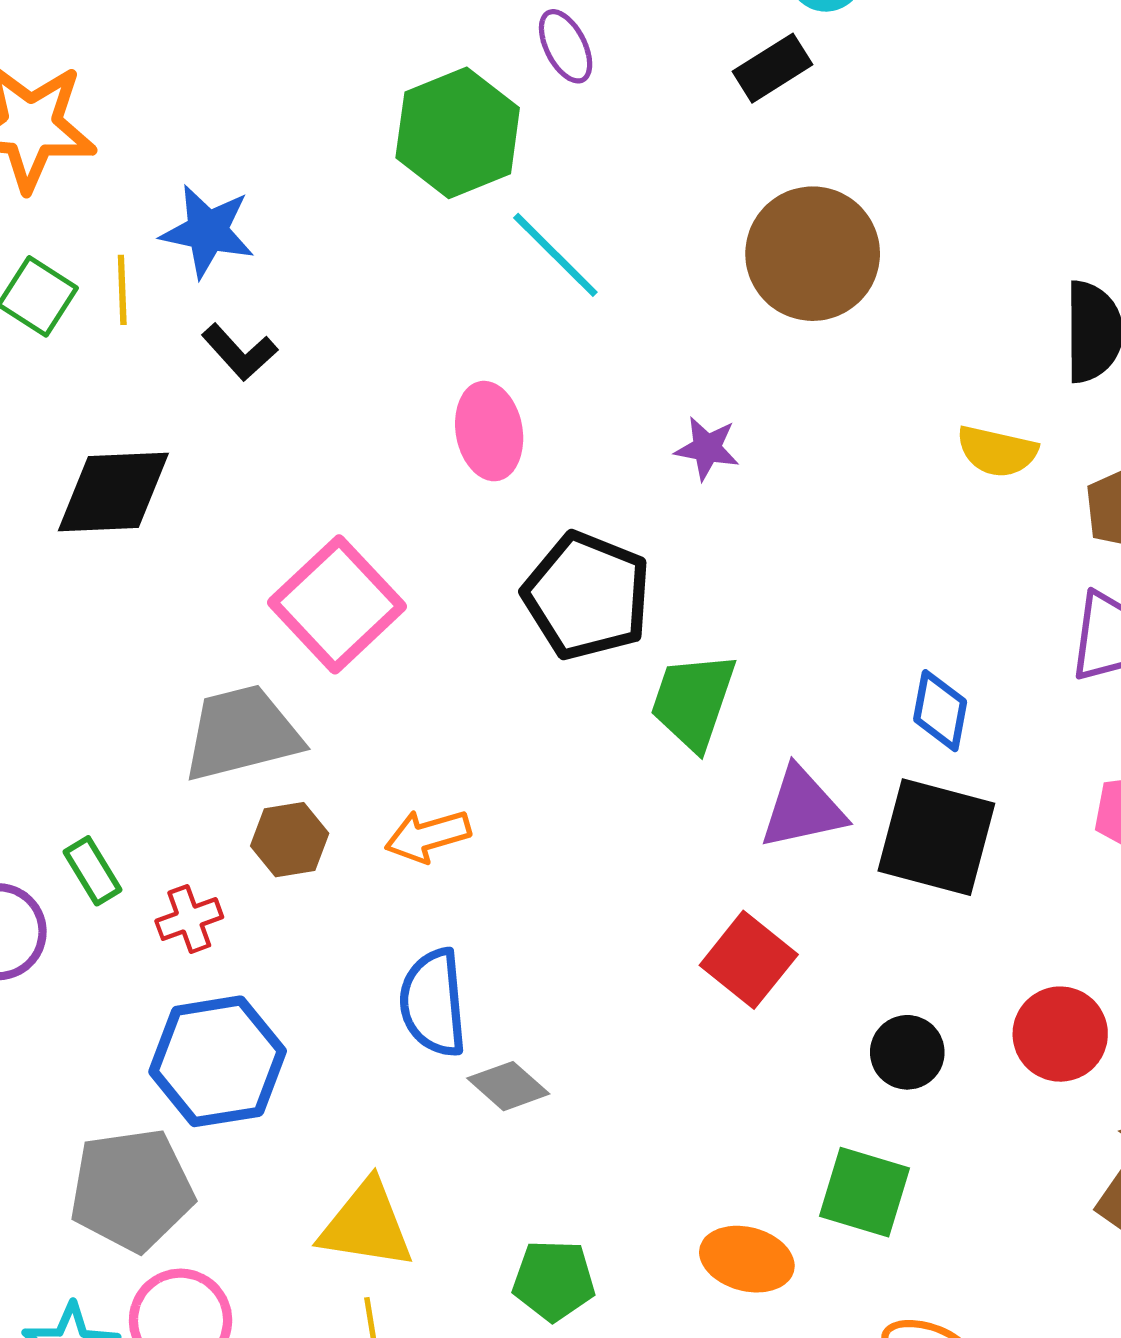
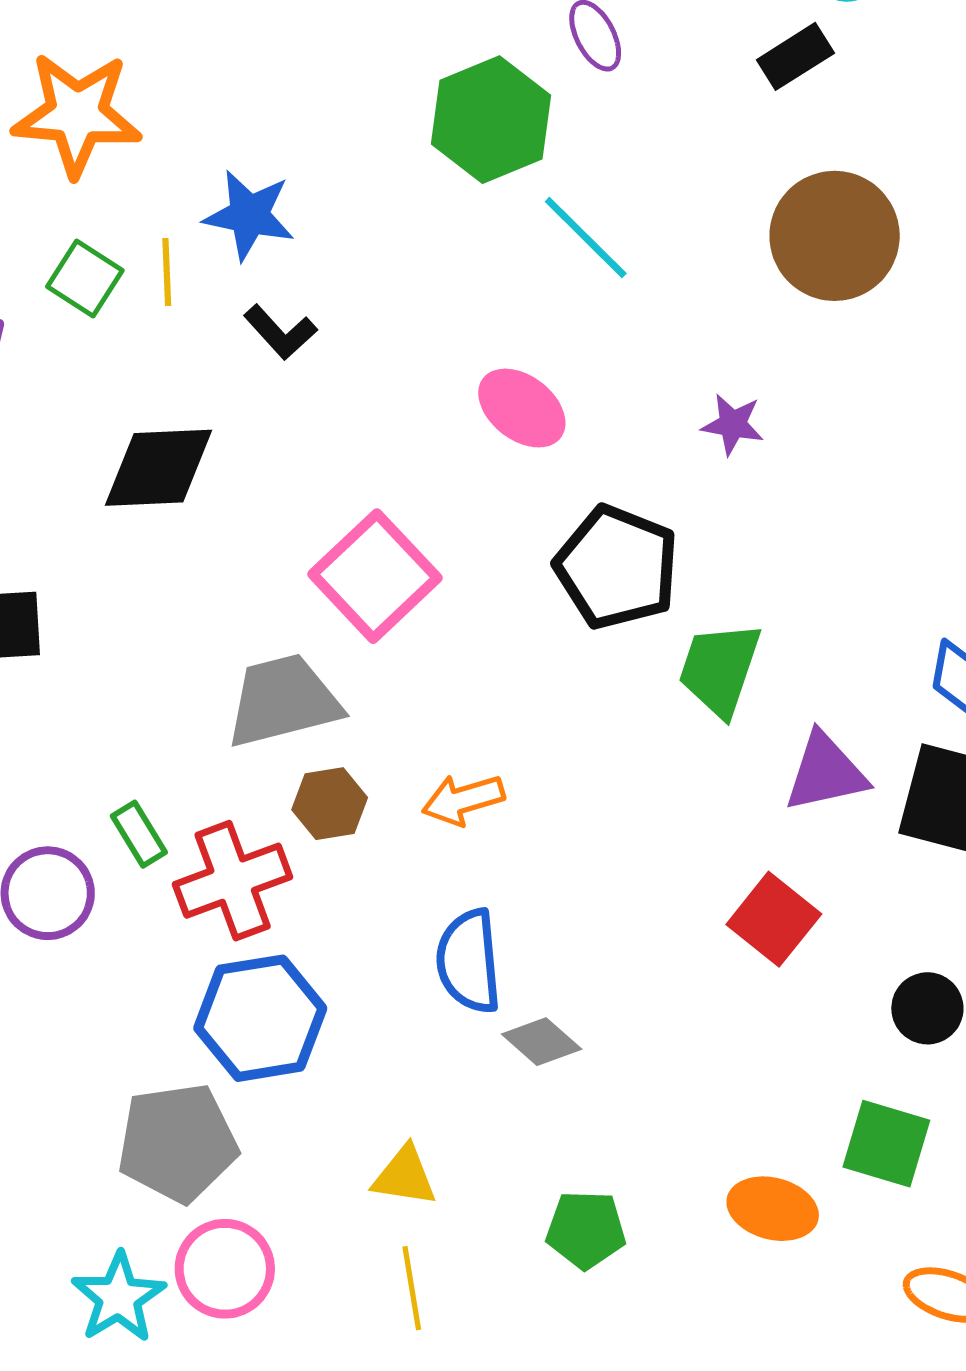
pink ellipse: (489, 431) -> (522, 408), turned -42
red cross: (189, 919) -> (233, 881), size x1.8
yellow triangle: (366, 1225) -> (405, 1176), size x0.7

